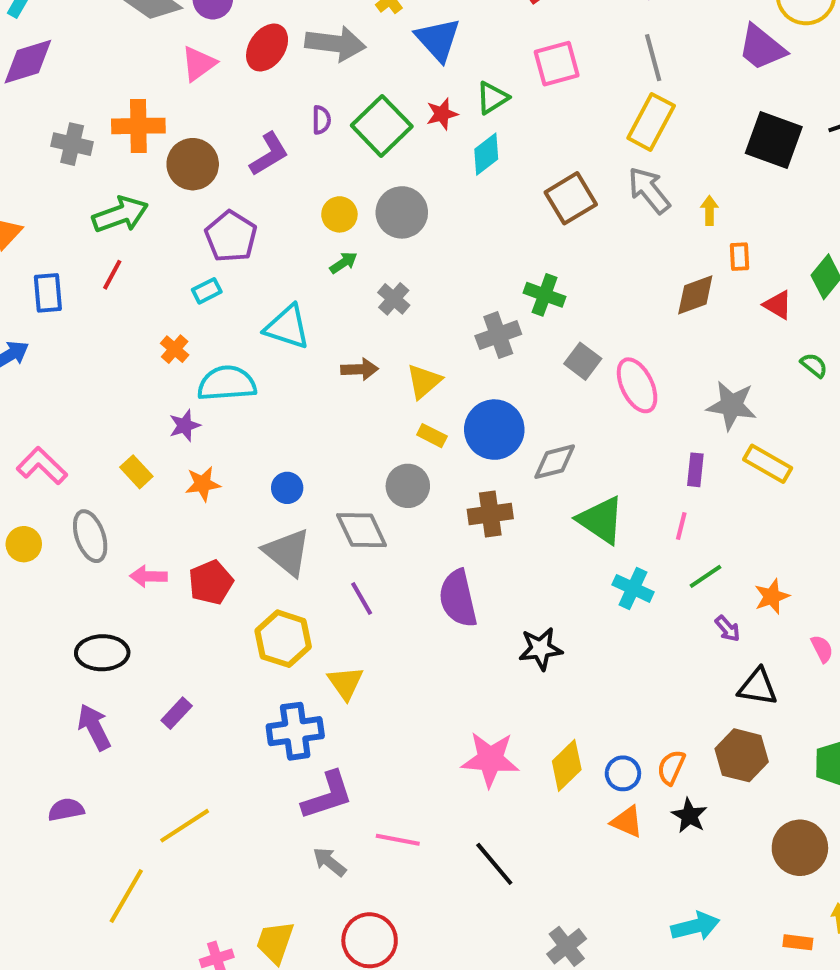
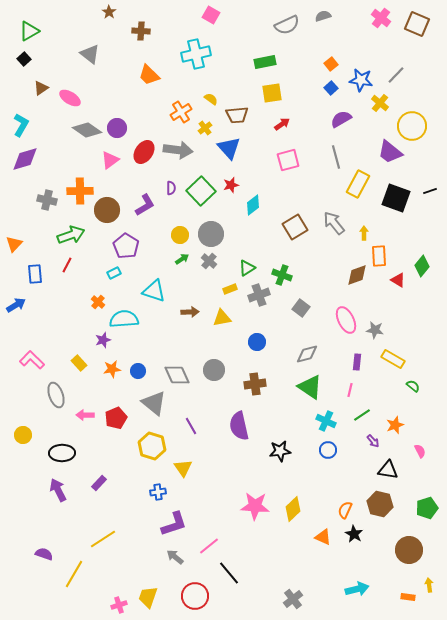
green triangle: (492, 98) -> (247, 268), moved
yellow rectangle: (651, 122) -> (358, 184), moved
orange rectangle: (740, 257) -> (379, 256), size x1.5
gray cross: (394, 299) -> (209, 261), moved
green semicircle: (814, 365) -> (413, 386), moved
yellow triangle: (424, 381) -> (222, 318), turned 30
pink ellipse: (637, 385) -> (346, 320), moved
gray star: (732, 405) -> (375, 330), size x0.7
blue circle: (494, 430) -> (257, 342), size x0.6
yellow rectangle: (432, 436) -> (230, 289), moved, turned -48
gray diamond: (555, 462) -> (307, 354), moved
blue circle: (287, 488) -> (138, 371), moved
gray diamond: (362, 530) -> (177, 375), moved
yellow circle: (24, 544) -> (23, 435), moved
blue cross: (295, 731) -> (158, 492), size x0.6
blue circle: (623, 773) -> (328, 450), moved
purple semicircle: (66, 810) -> (44, 554), moved, turned 30
pink line: (398, 840) -> (209, 546), turned -50
black line: (494, 864) -> (229, 573), moved

